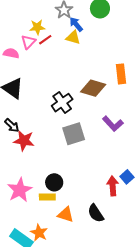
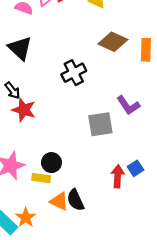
brown diamond: (93, 88) -> (113, 42), moved
gray square: (74, 134) -> (100, 124), moved
black semicircle: (96, 213) -> (76, 200), moved

